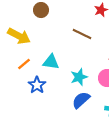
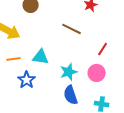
orange line: (24, 64) -> (14, 59), turned 32
blue semicircle: (81, 100) -> (71, 95), turned -66

